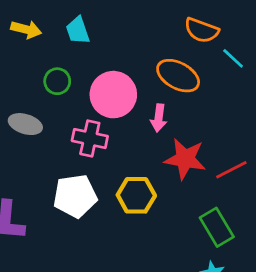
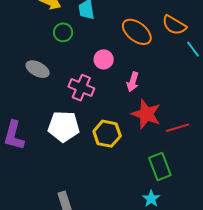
orange ellipse: (178, 76) -> (137, 32), moved
green circle: (57, 81) -> (63, 32), moved
pink circle: (113, 95) -> (104, 59), size x0.6

